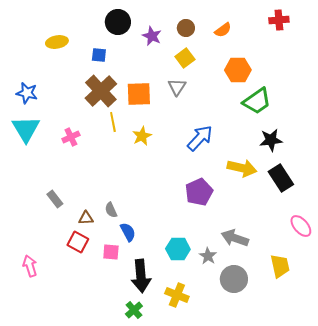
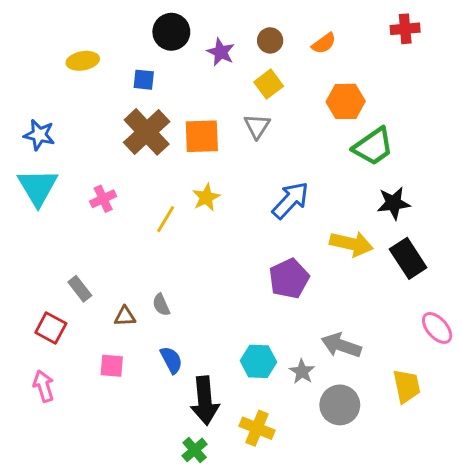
yellow line: (113, 122) -> (166, 219), moved, turned 42
blue semicircle: (128, 232) -> (171, 360), moved
red square: (78, 242) -> (51, 328), moved
pink square: (111, 252) -> (112, 366), moved

